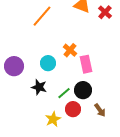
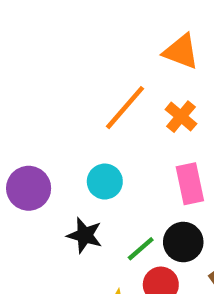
orange line: (42, 16) -> (125, 108), moved
orange cross: (70, 50) -> (181, 117), moved

